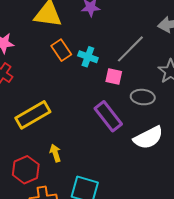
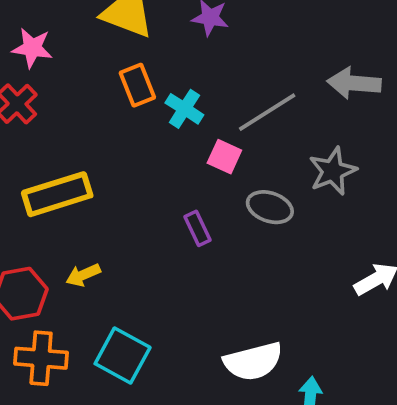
purple rectangle: (108, 116) -> (197, 228), size x0.6
white semicircle: (148, 138) -> (253, 361), moved
yellow arrow: (55, 153) -> (83, 275), turned -108

